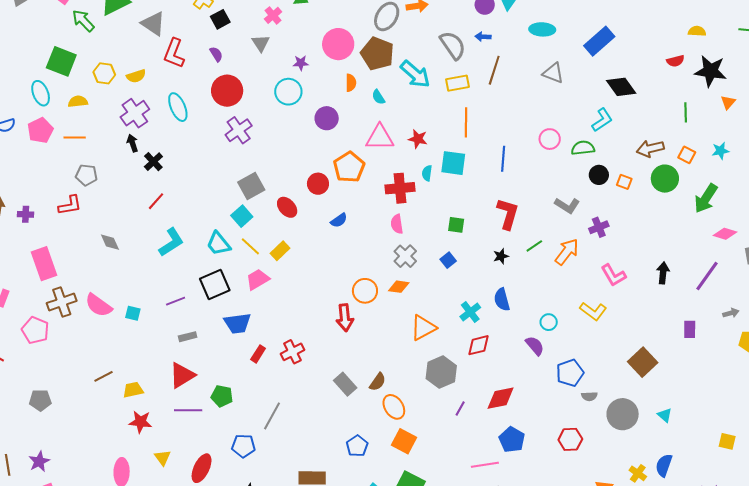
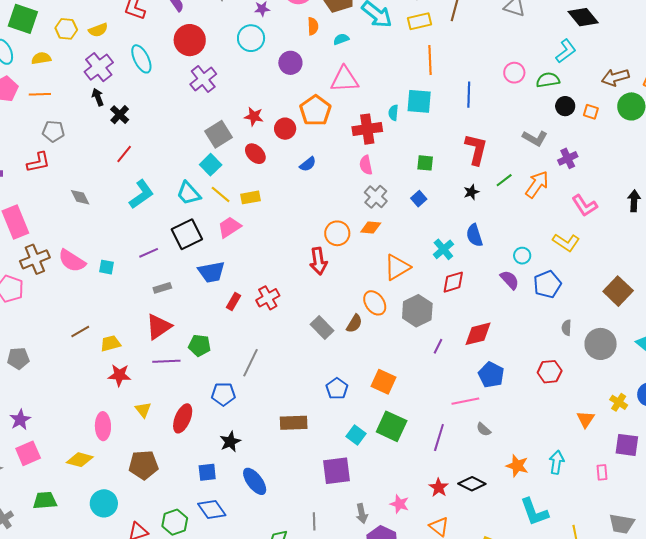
cyan semicircle: (378, 97) -> (341, 39), turned 105
red star: (418, 139) -> (254, 116), moved
yellow rectangle: (280, 251) -> (250, 197), turned 36
blue pentagon: (570, 373) -> (547, 284), moved
gray semicircle: (589, 396) -> (567, 328), turned 98
orange ellipse: (394, 407) -> (375, 303), moved

